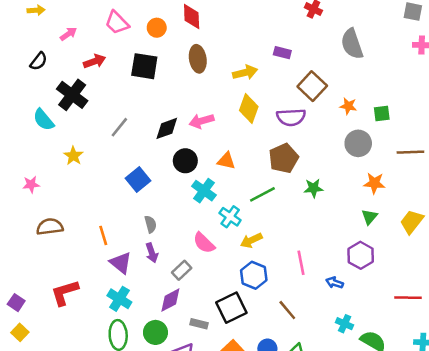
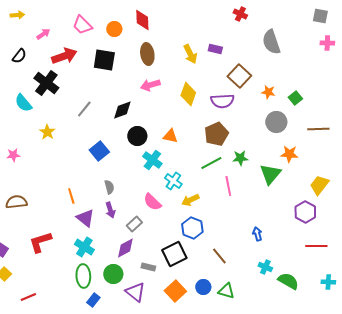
red arrow: (95, 61) -> (64, 56), size x1.4
yellow arrow: (245, 72) -> (190, 54), moved, turned 78
green square: (382, 114) -> (295, 98), turned -32
pink arrow: (201, 121) -> (150, 85), moved
green line: (262, 194) -> (211, 163), moved
green triangle: (369, 217) -> (270, 174), moved, size x1.6
brown semicircle: (50, 227) -> (16, 202), moved
purple hexagon: (361, 255) -> (305, 212), moved
pink line: (301, 263) -> (228, 186), moved
blue arrow: (335, 283) -> (257, 234), turned 56

